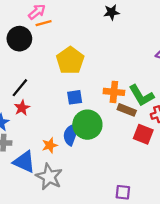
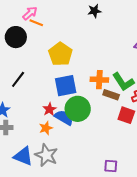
orange line: (44, 23) -> (36, 23), turned 40
blue square: (75, 97) -> (66, 86), size x1.6
red star: (22, 108) -> (50, 109), moved
blue semicircle: (71, 134) -> (64, 118), turned 102
blue triangle: (24, 162) -> (23, 156), moved

